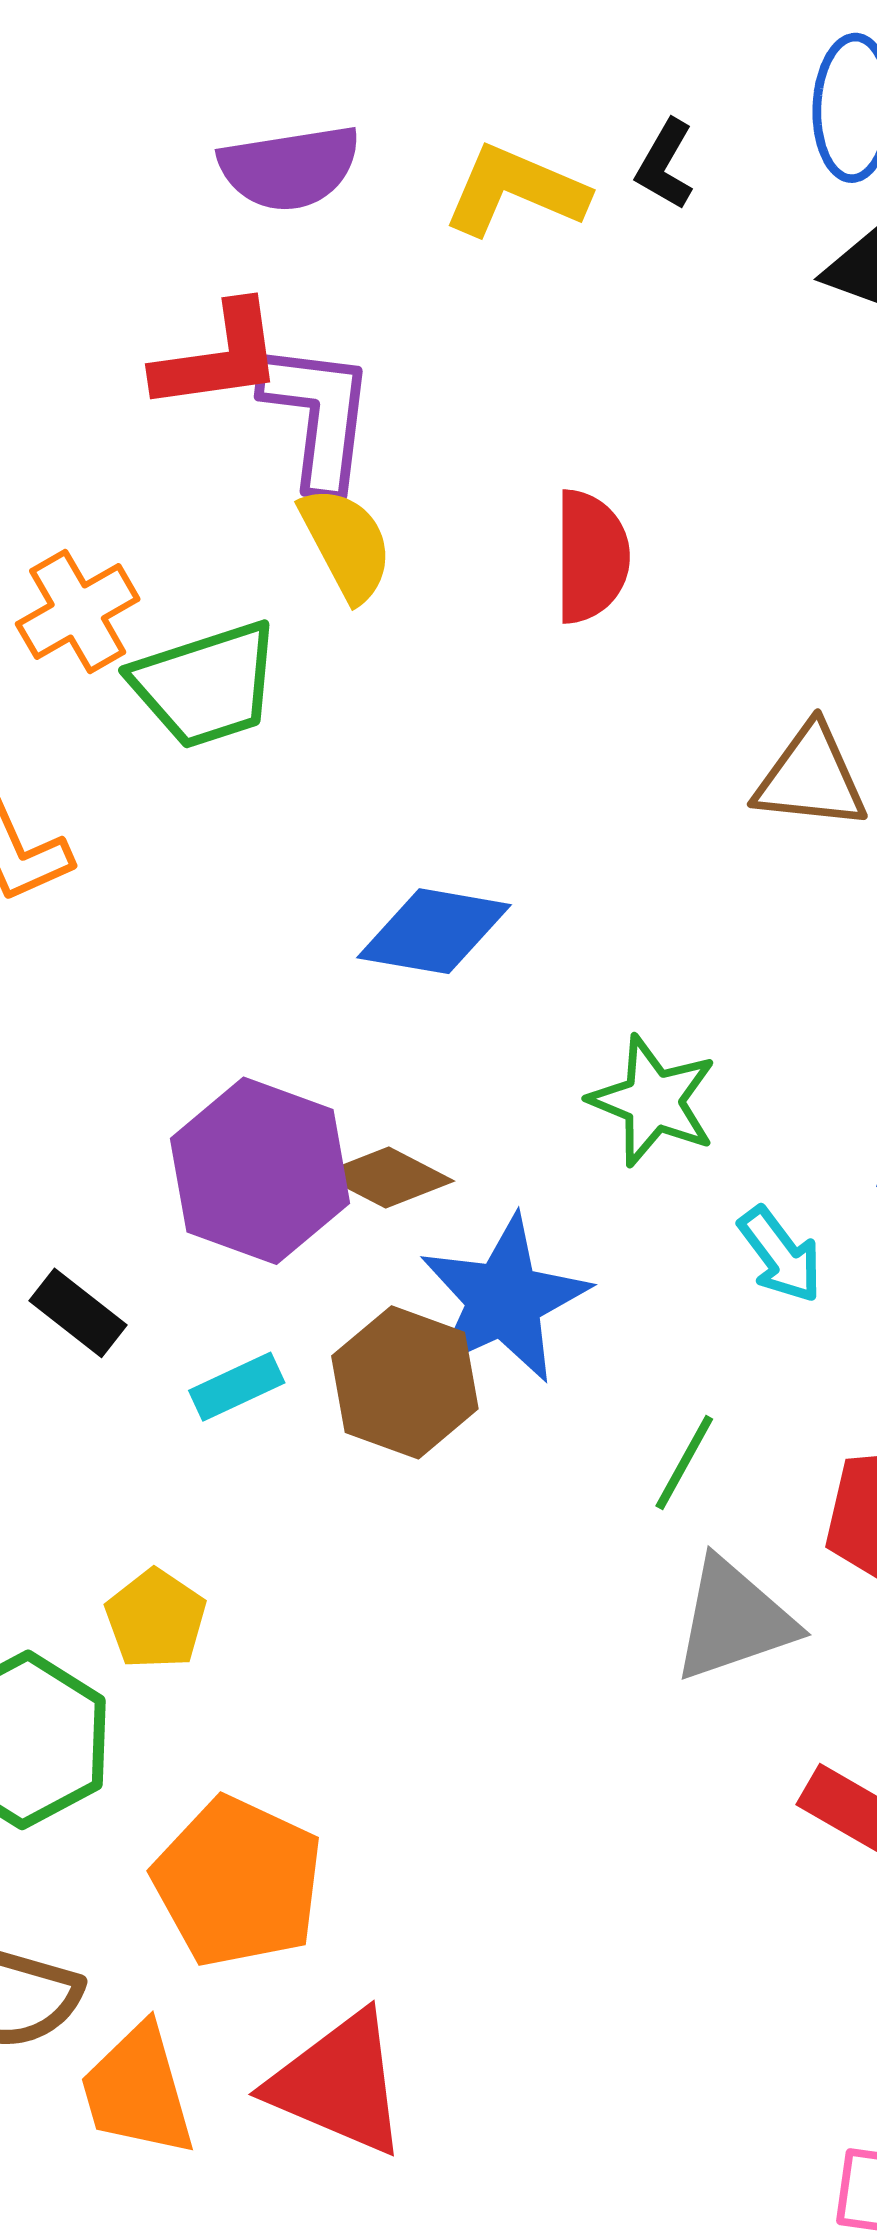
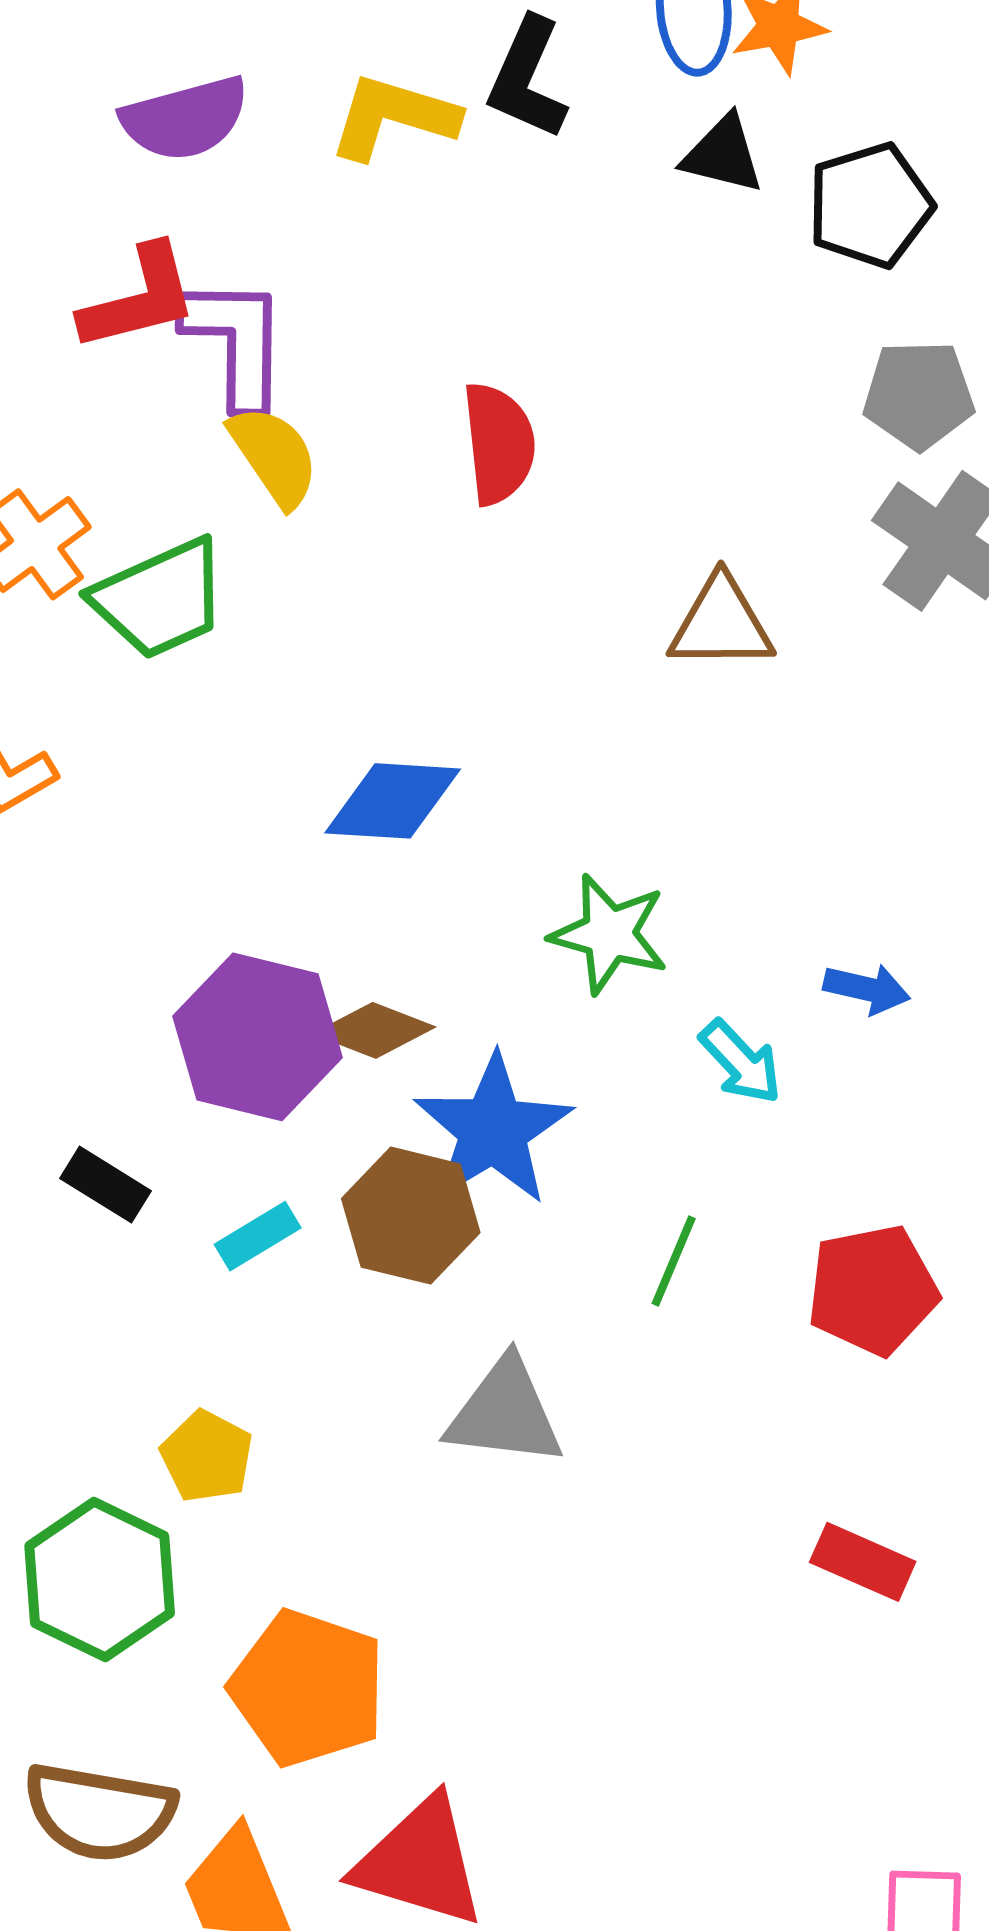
black L-shape: (665, 165) -> (527, 78), size x1.5
gray triangle: (734, 1620) -> (505, 1413), moved, turned 32

